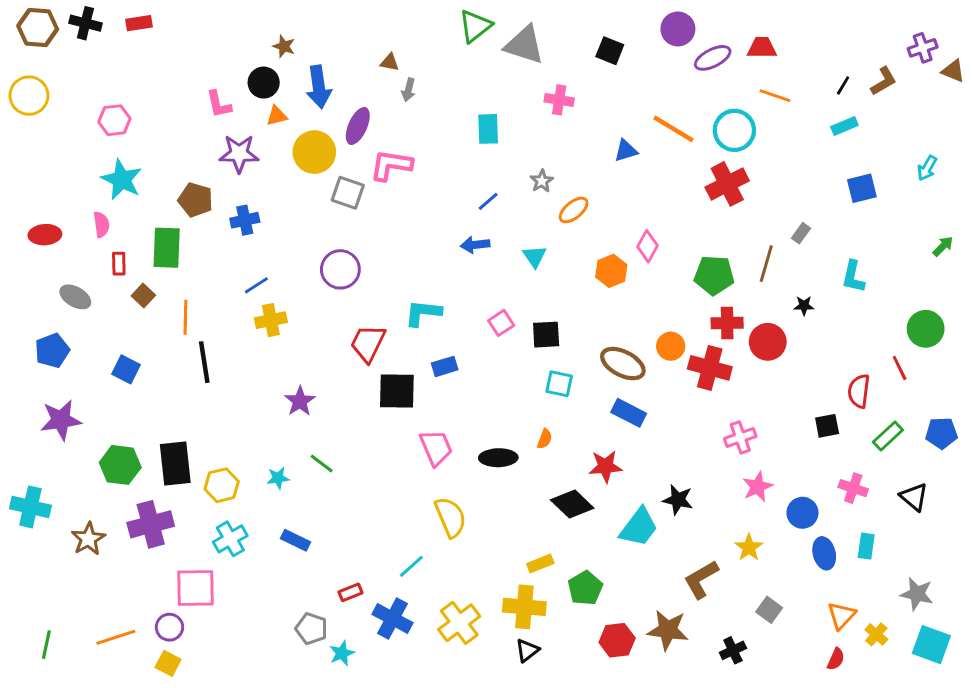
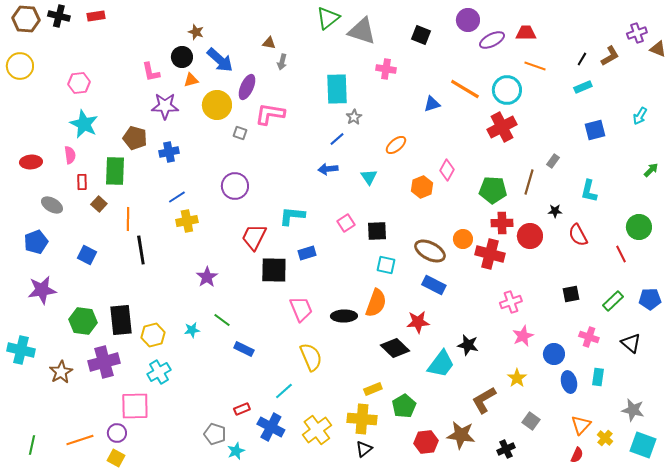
blue arrow: (319, 87) -> (220, 60), turned -40
cyan rectangle: (488, 129) -> (337, 89), size x1.4
gray star: (542, 181) -> (354, 117), moved
gray square: (348, 193) -> (240, 133), size x0.6
red semicircle: (859, 391) -> (578, 235), moved, turned -35
orange semicircle: (545, 439) -> (376, 303), size x2.0
blue rectangle: (295, 540) -> (244, 349), moved

